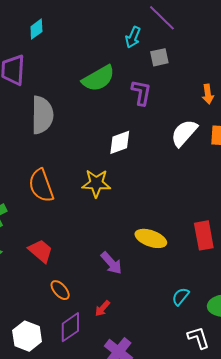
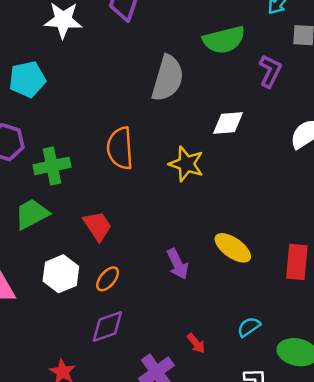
gray semicircle: (42, 115) -> (168, 78), moved
orange ellipse: (60, 290) -> (108, 279), turned 65
red arrow: (102, 308) -> (196, 343), moved, turned -96
white hexagon: (27, 336) -> (61, 274), moved

